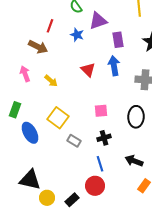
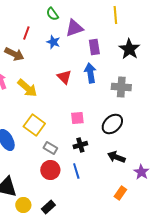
yellow arrow: (51, 81) -> (27, 88), size x1.5
black ellipse: (136, 117) -> (112, 124), turned 45
black arrow: (134, 161) -> (116, 157), moved
red circle: (95, 186) -> (50, 170), moved

